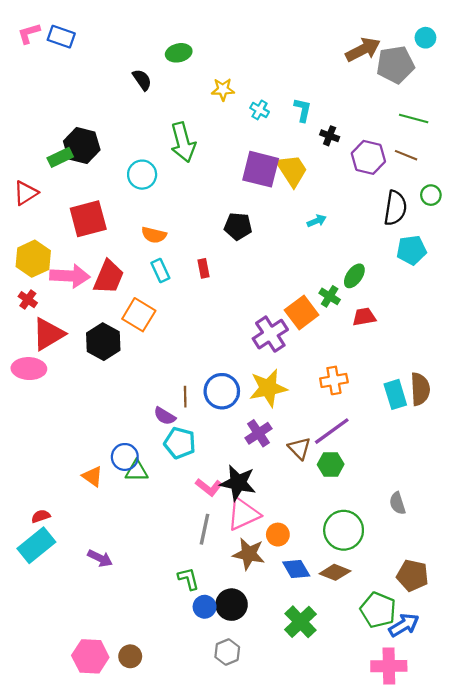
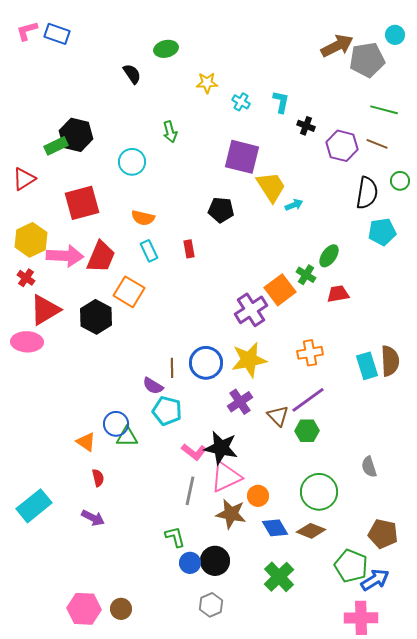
green arrow: (183, 142) -> (170, 132), size x0.6
yellow trapezoid: (292, 170) -> (271, 187), moved
red semicircle: (41, 516) -> (98, 478), moved, turned 96

